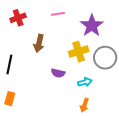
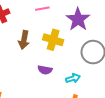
yellow cross: (79, 52) -> (53, 40), moved, turned 36

